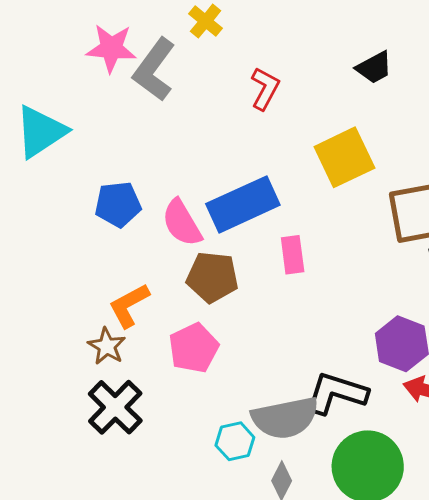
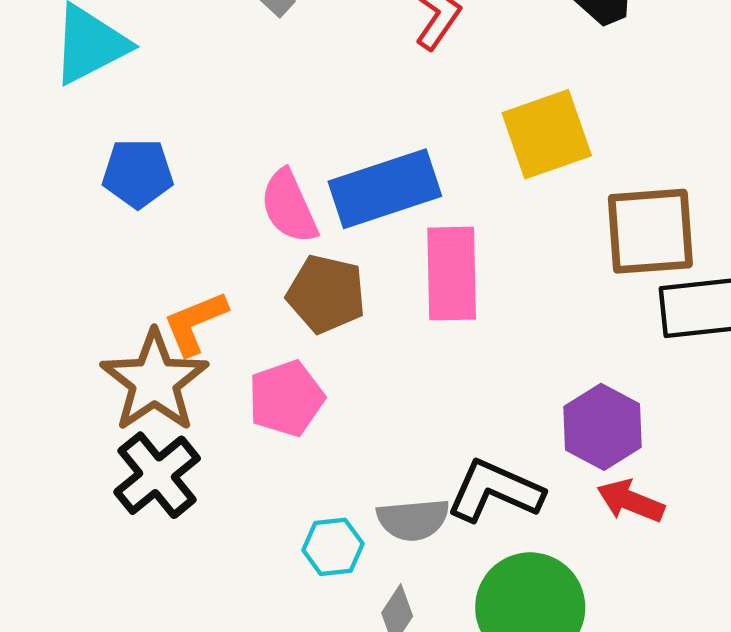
blue pentagon: (118, 204) -> (138, 173), moved
pink rectangle: (293, 255) -> (452, 274), size x1.6
brown star: (107, 346) -> (154, 381), size x1.8
gray semicircle: (285, 418) -> (413, 520), size x0.7

